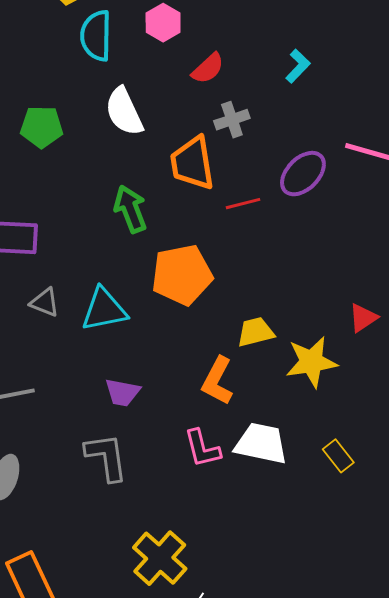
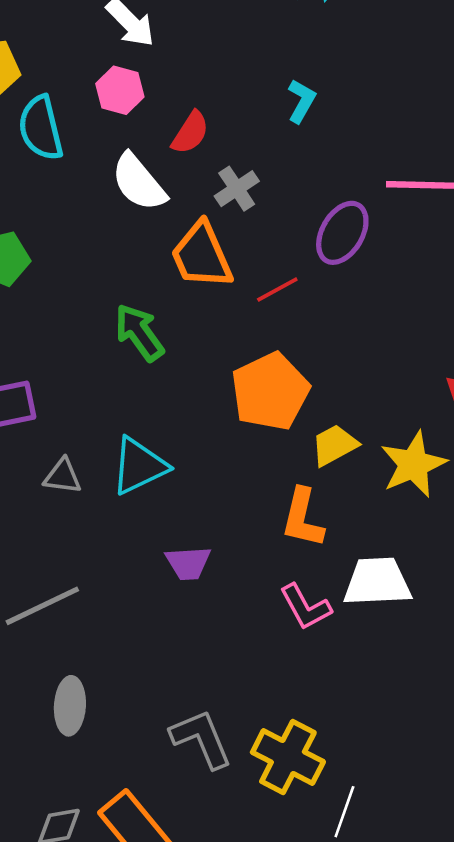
white semicircle: (124, 112) -> (139, 182), moved
orange pentagon: (182, 275) -> (270, 391), moved
gray L-shape: (106, 457) -> (201, 739), moved

